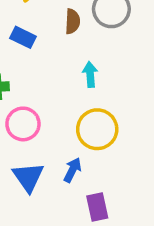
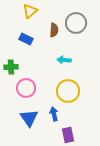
cyan arrow: (90, 74) -> (64, 60), turned -80
blue arrow: (72, 170) -> (54, 114), turned -40

